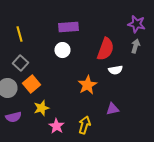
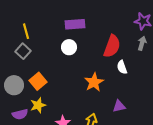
gray square: (20, 63) -> (23, 51), moved
white semicircle: (115, 70) -> (122, 67), turned 80
yellow star: (41, 108) -> (38, 105), moved

